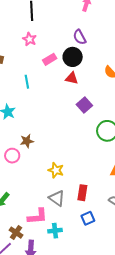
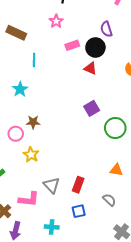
cyan line: (27, 82) -> (34, 60), moved
purple square: (84, 105) -> (92, 108), moved
yellow star: (56, 170) -> (31, 155), moved
cyan cross: (55, 231) -> (52, 227), moved

